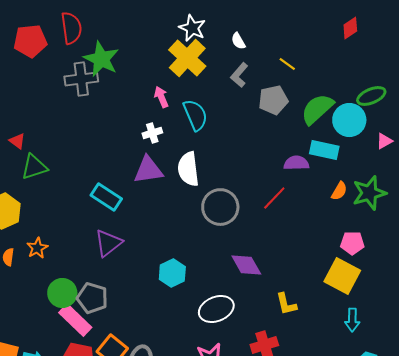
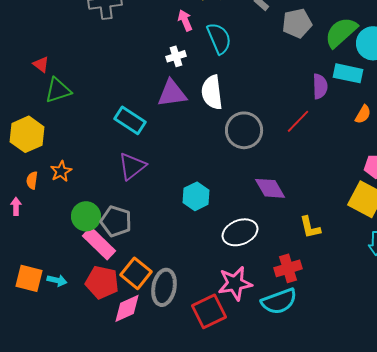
purple semicircle: (296, 163) -> (320, 86), turned 90

